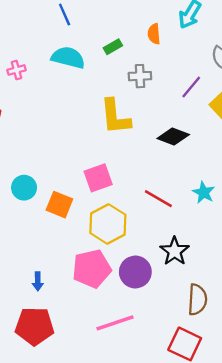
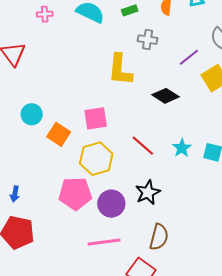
blue arrow: (38, 281) -> (15, 194), moved
pink line: (115, 323) -> (104, 242), moved

